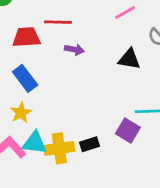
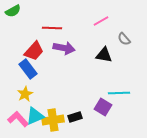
red trapezoid: (26, 37) -> (34, 51), moved, turned 135
purple arrow: (74, 50) -> (64, 48), size x1.5
cyan triangle: (35, 143) -> (35, 116), turned -30

